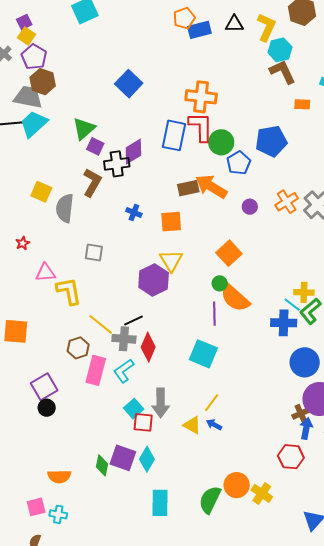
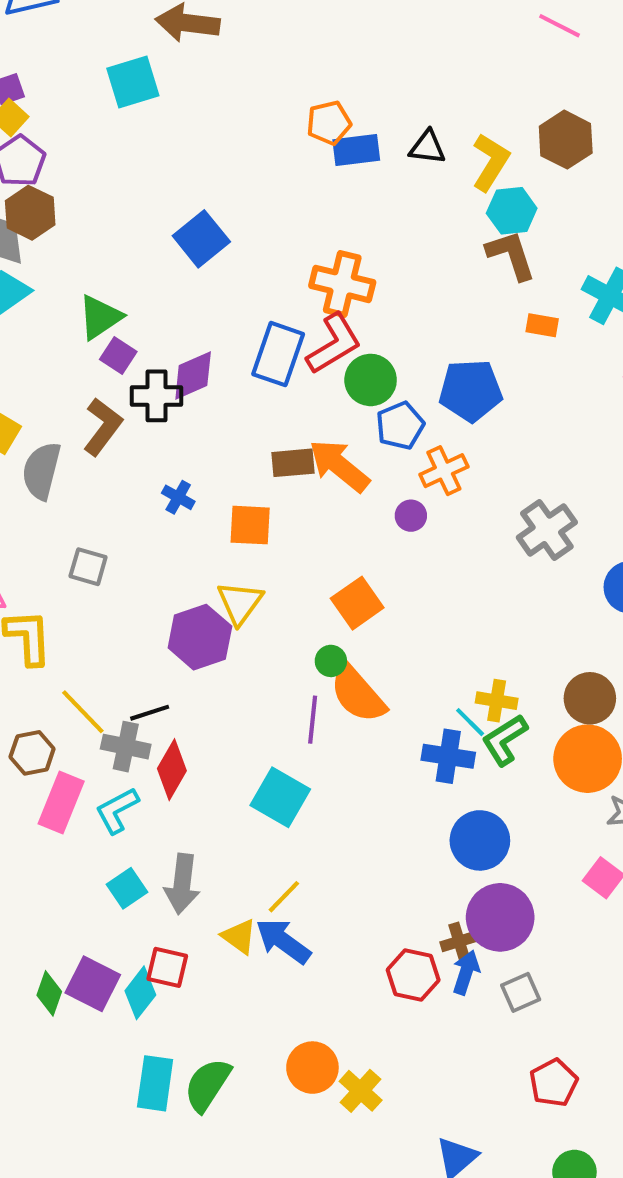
red L-shape: (201, 127) -> (334, 344), turned 52
orange cross: (287, 202) -> (444, 471), moved
red square: (143, 422) -> (167, 967), moved
blue arrow: (214, 425) -> (283, 941), size x1.8
red hexagon: (291, 457) -> (413, 975), moved
green semicircle: (210, 500) -> (207, 1085), moved

